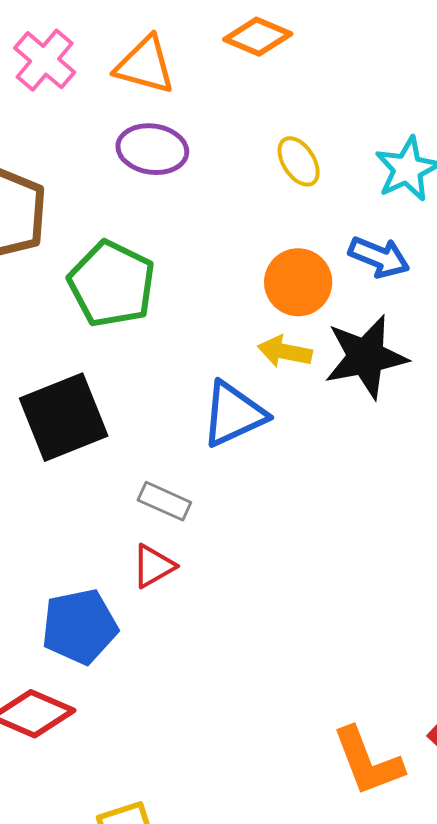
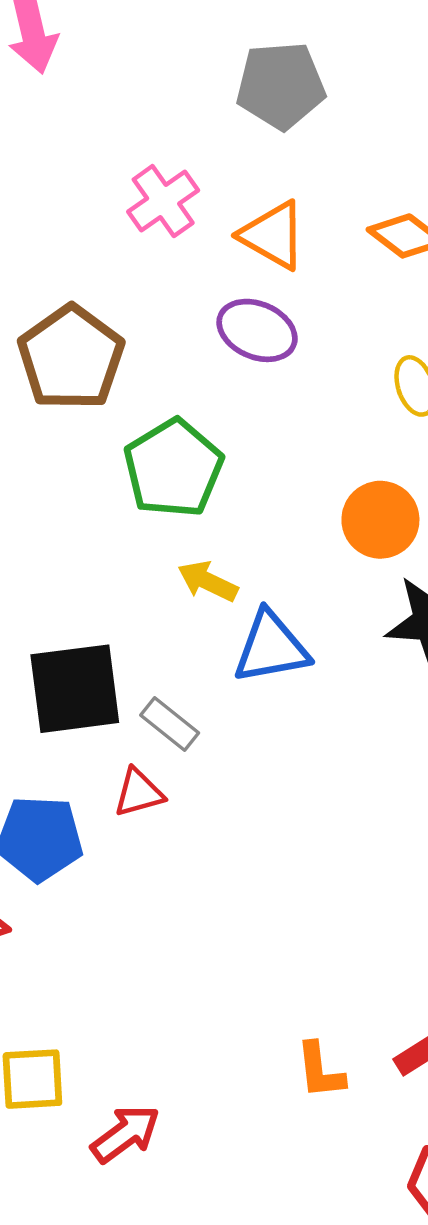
yellow arrow: (285, 352) -> (208, 581), moved
black square: (64, 417) -> (75, 689), moved
orange L-shape: (368, 761) -> (320, 1071), size x0.7

